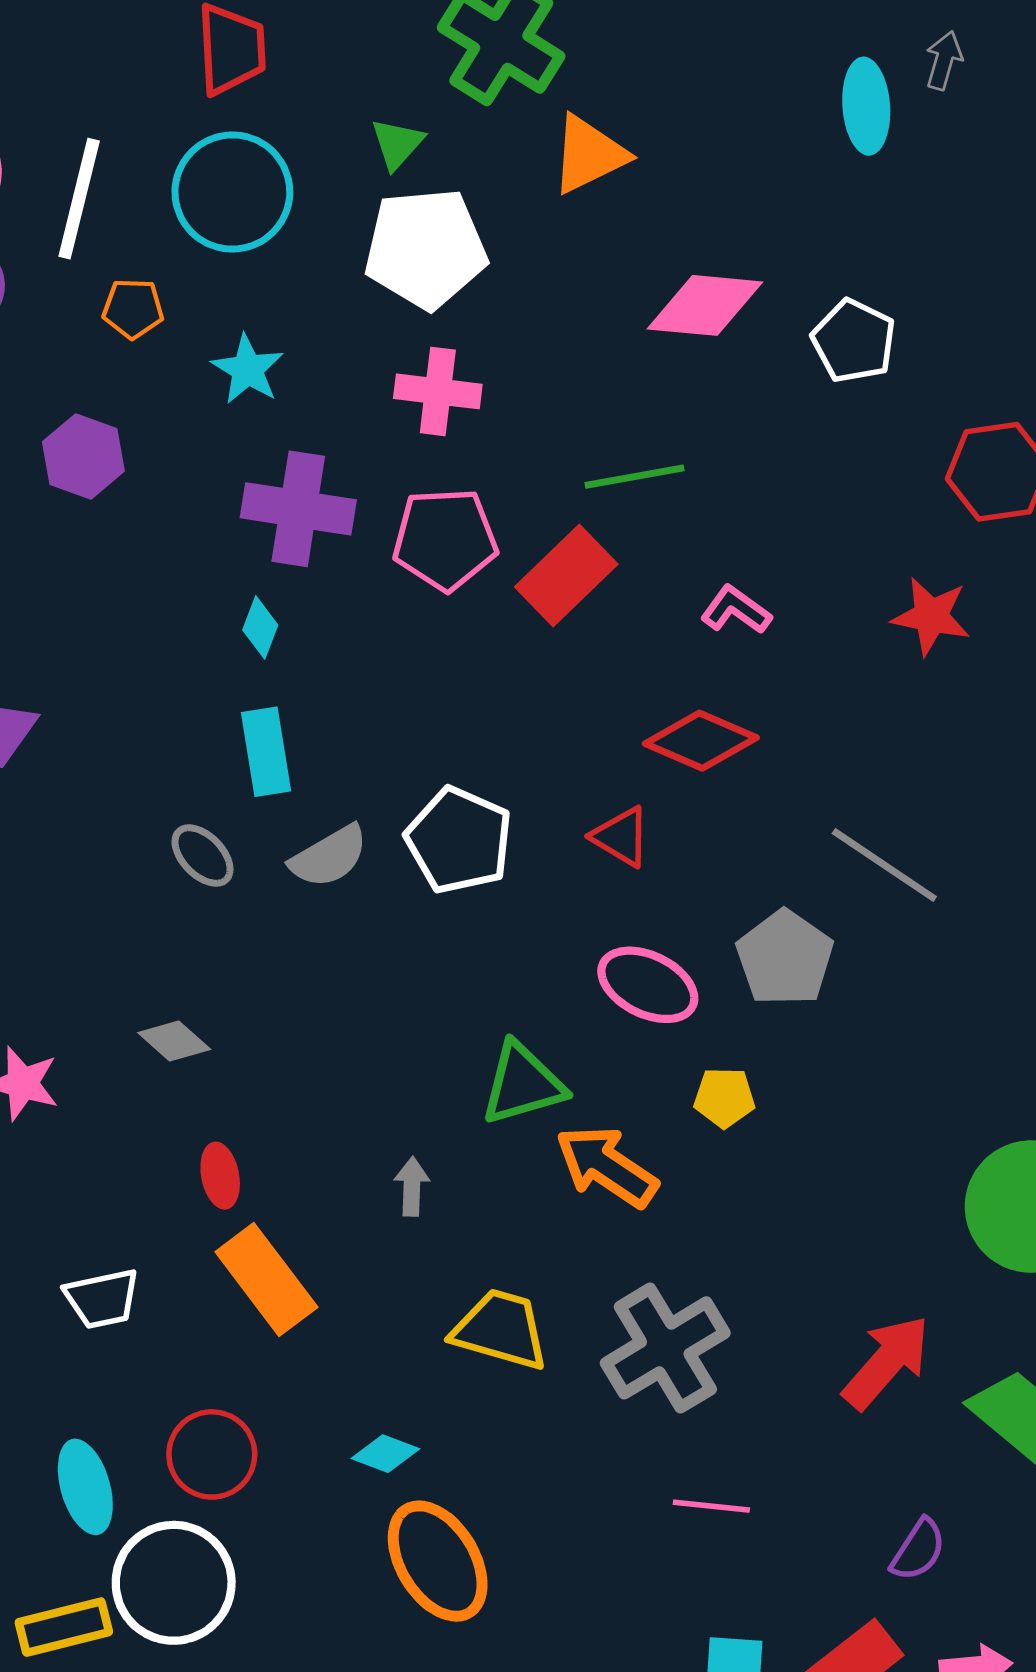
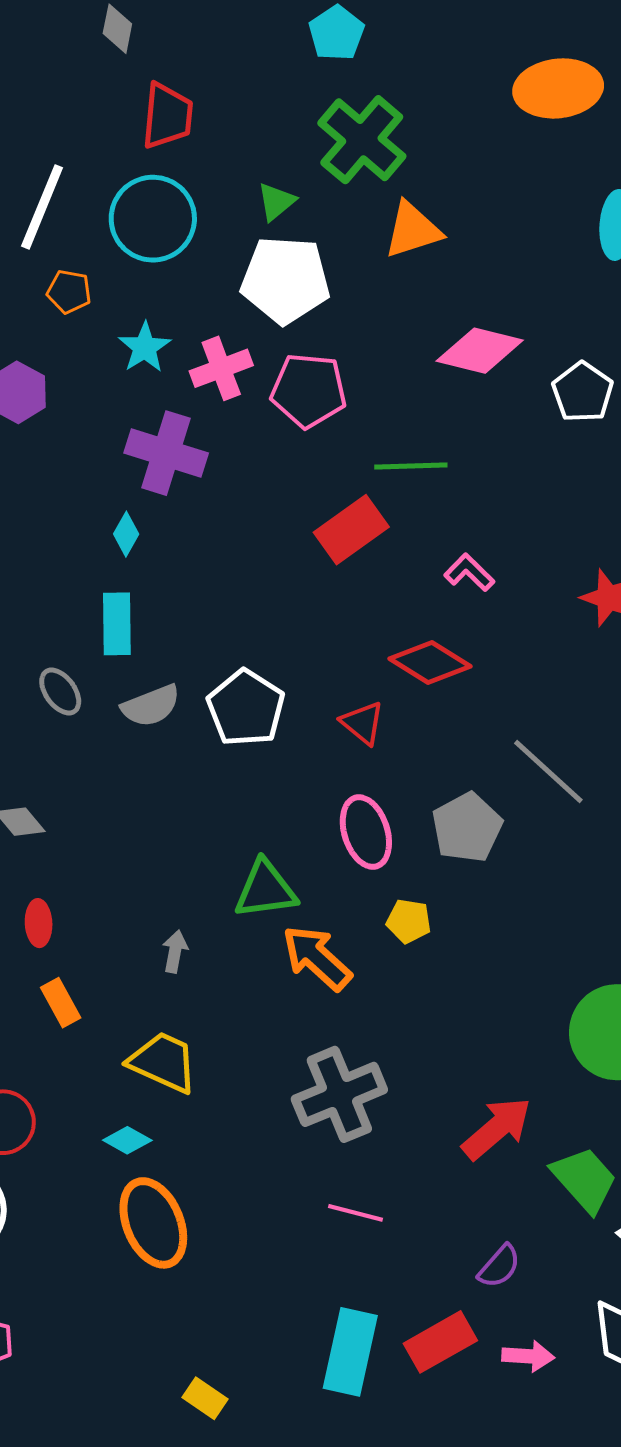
pink cross: (438, 391) -> (221, 368), moved, turned -36
pink pentagon: (445, 539) -> (309, 390), moved
pink ellipse: (648, 985) -> (366, 832), turned 38
orange rectangle: (266, 1280) -> (61, 1003), size x0.6
yellow trapezoid: (500, 1330) -> (163, 1062), moved

